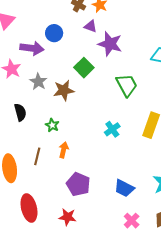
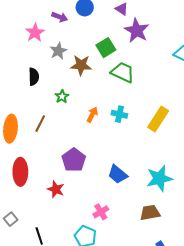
purple arrow: (32, 48) -> (60, 17), size x0.7
green trapezoid: (127, 85) -> (123, 72), moved, turned -50
cyan cross: (112, 129) -> (119, 114), turned 35
orange arrow: (64, 150) -> (92, 115), moved
pink cross: (132, 221) -> (101, 212), moved

